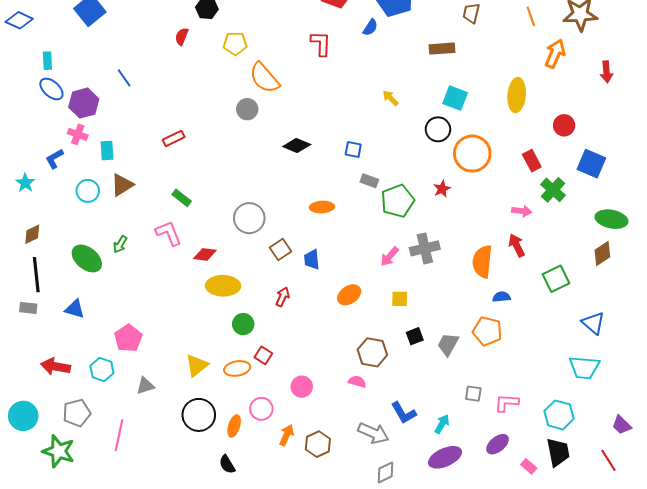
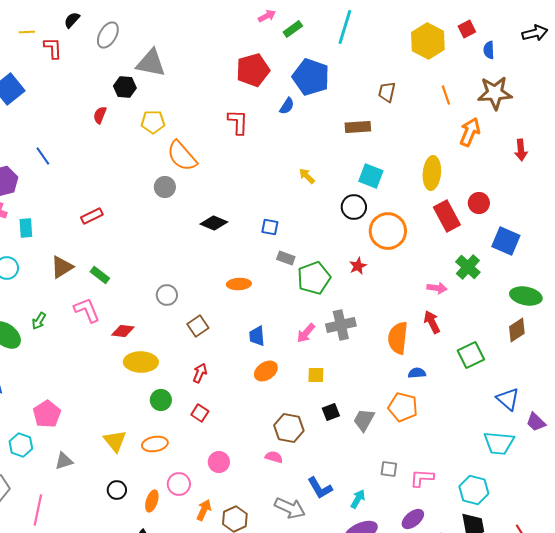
red rectangle: (532, 161) -> (447, 216), moved, size x1.4
brown triangle: (122, 185) -> (62, 267), moved
gray circle: (249, 218) -> (167, 295), size x0.7
blue trapezoid: (312, 260) -> (257, 336), moved
red square: (263, 355) -> (200, 413), moved
yellow triangle: (197, 365) -> (115, 441), turned -30
black circle: (199, 415) -> (117, 490), size x0.6
purple trapezoid: (622, 425) -> (536, 422), moved

